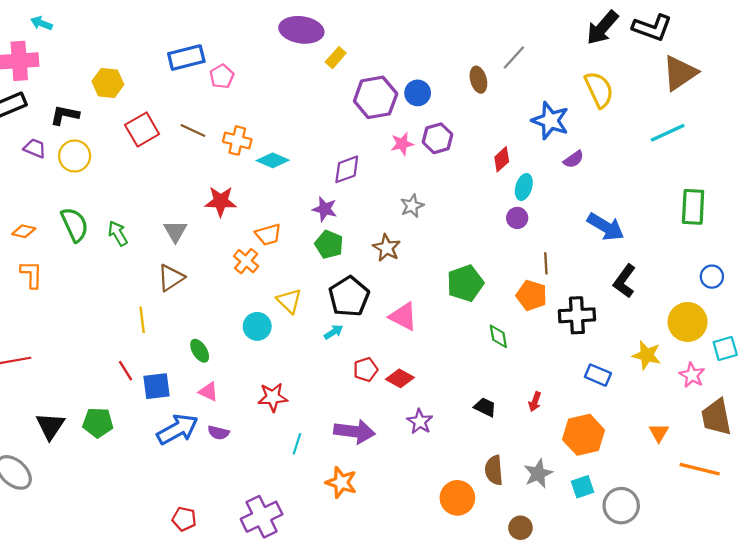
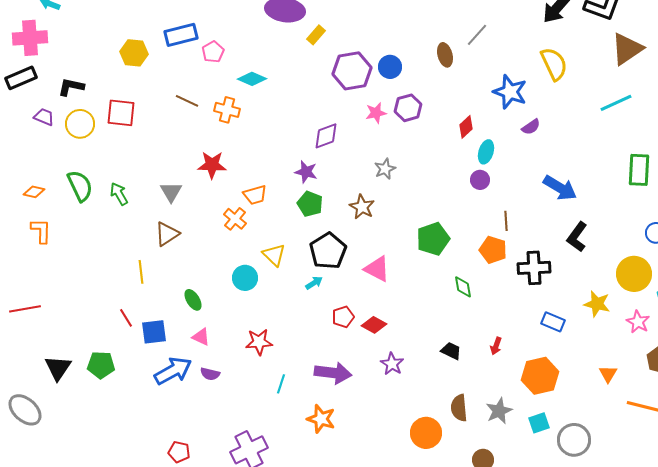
yellow hexagon: (108, 83) -> (134, 53), moved
red square: (142, 129) -> (121, 113), moved, turned 36
cyan diamond: (273, 160) -> (252, 79), moved

